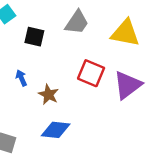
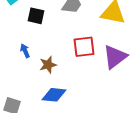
red square: (91, 73) -> (84, 47), turned -30
brown star: (49, 94) -> (48, 65), turned 30

